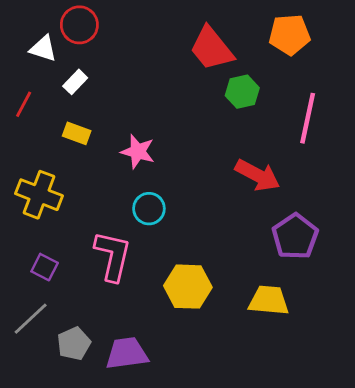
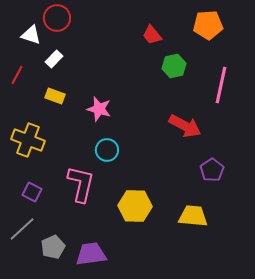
red trapezoid: (212, 49) -> (152, 35), size x0.6
purple pentagon: (295, 236) -> (212, 170), size x0.7

